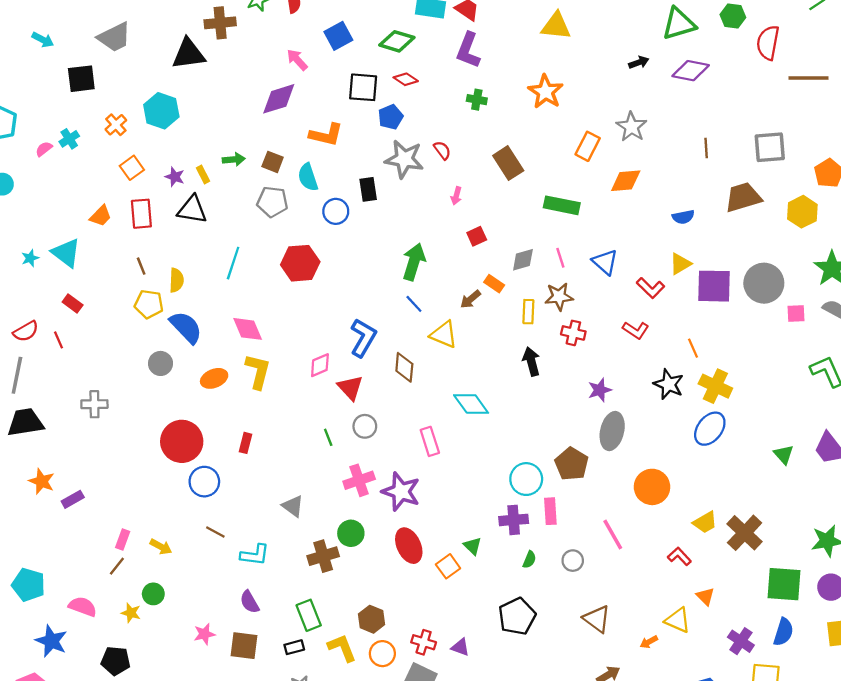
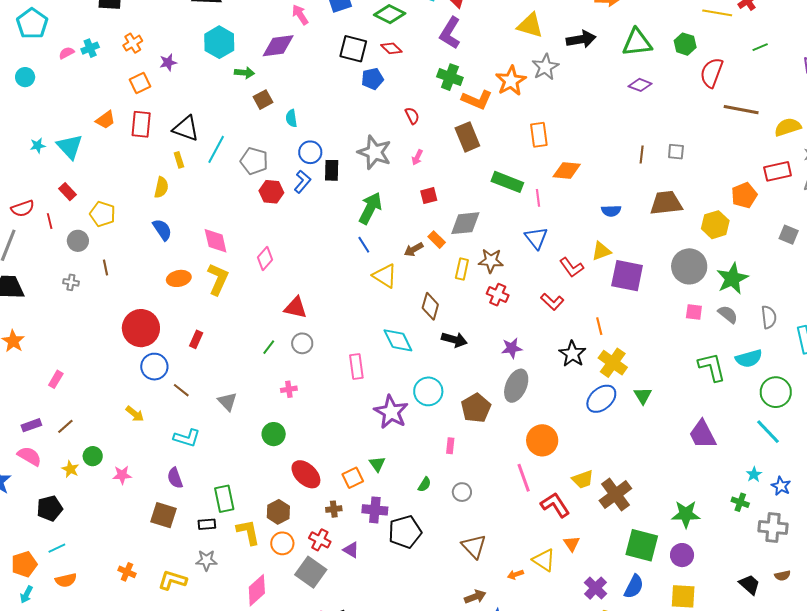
black arrow: (639, 62) -> (581, 39), moved, size x1.6
purple diamond: (691, 71) -> (640, 85), size x0.7
green cross: (477, 100) -> (450, 77), size x1.4
cyan hexagon: (161, 111) -> (219, 42), moved
gray star: (632, 127) -> (545, 67), moved
orange L-shape: (326, 135) -> (477, 100), moved
orange rectangle: (588, 146) -> (539, 135), turned -45
gray square: (770, 147) -> (676, 152), moved, size x0.6
green arrow: (234, 159) -> (244, 73), moved
gray star: (404, 159) -> (375, 152), moved
brown square: (273, 162) -> (263, 100), turned 30
yellow rectangle: (203, 174) -> (179, 160), moved
purple star: (175, 177) -> (168, 62), moved, turned 30
cyan semicircle: (308, 177) -> (291, 118), size x0.7
black rectangle: (368, 189) -> (332, 170), moved
gray pentagon: (272, 202) -> (254, 161), moved
pink line: (560, 258) -> (538, 198), moved
gray diamond: (523, 260) -> (465, 223), size x1.4
cyan line: (233, 263) -> (216, 149), moved
red hexagon: (300, 263) -> (271, 192), size x0.7
brown line: (141, 266) -> (106, 267), moved
gray circle: (764, 283) -> (689, 266), moved
yellow pentagon: (149, 304) -> (103, 214), moved
blue semicircle: (186, 327) -> (162, 230), size x0.7
blue L-shape: (363, 338) -> (302, 182), moved, size x0.7
black arrow: (531, 361) -> (454, 340), moved, turned 110
gray circle: (161, 363) -> (78, 241), moved
pink diamond: (320, 365) -> (265, 258), moved, turned -35
brown diamond: (404, 367) -> (430, 306), moved
red triangle: (350, 388) -> (296, 308), turned -45
gray cross: (94, 404) -> (71, 282), size x0.7
green line: (328, 437) -> (269, 347), turned 49
green triangle: (784, 454) -> (643, 396), moved
cyan circle: (526, 479) -> (428, 391), moved
pink cross: (359, 480) -> (289, 389), size x0.6
purple star: (401, 492) -> (391, 412), moved
purple rectangle: (73, 499) -> (31, 425), moved
pink rectangle: (550, 511) -> (450, 446), size x0.7
purple cross: (514, 520) -> (375, 510), moved
brown line: (215, 532) -> (181, 390), moved
pink line: (613, 535) -> (524, 478), moved
pink rectangle: (123, 540) -> (56, 379), moved
red ellipse: (409, 546) -> (306, 474), moved, turned -32
yellow arrow: (161, 547) -> (135, 414), moved
brown cross: (323, 556) -> (334, 509), moved, size x0.6
red L-shape: (679, 556) -> (555, 505), size x1.4
pink star: (204, 634) -> (122, 475), moved
black pentagon: (116, 661) -> (50, 508), turned -30

